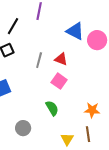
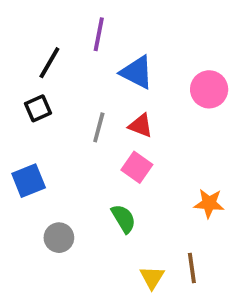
blue triangle: (75, 31) -> (137, 72), moved
orange star: (92, 110) -> (209, 203), moved
gray circle: (23, 128) -> (59, 238), moved

